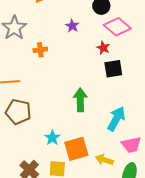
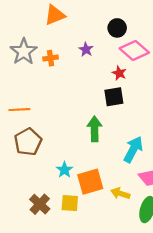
orange cross: (40, 50) -> (51, 58), moved
black square: (113, 69) -> (114, 97), moved
brown pentagon: (18, 112) -> (28, 142), turned 30

